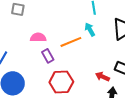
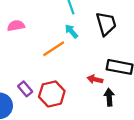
pink semicircle: (38, 37) -> (16, 26), moved
purple rectangle: (48, 56) -> (25, 89), moved

